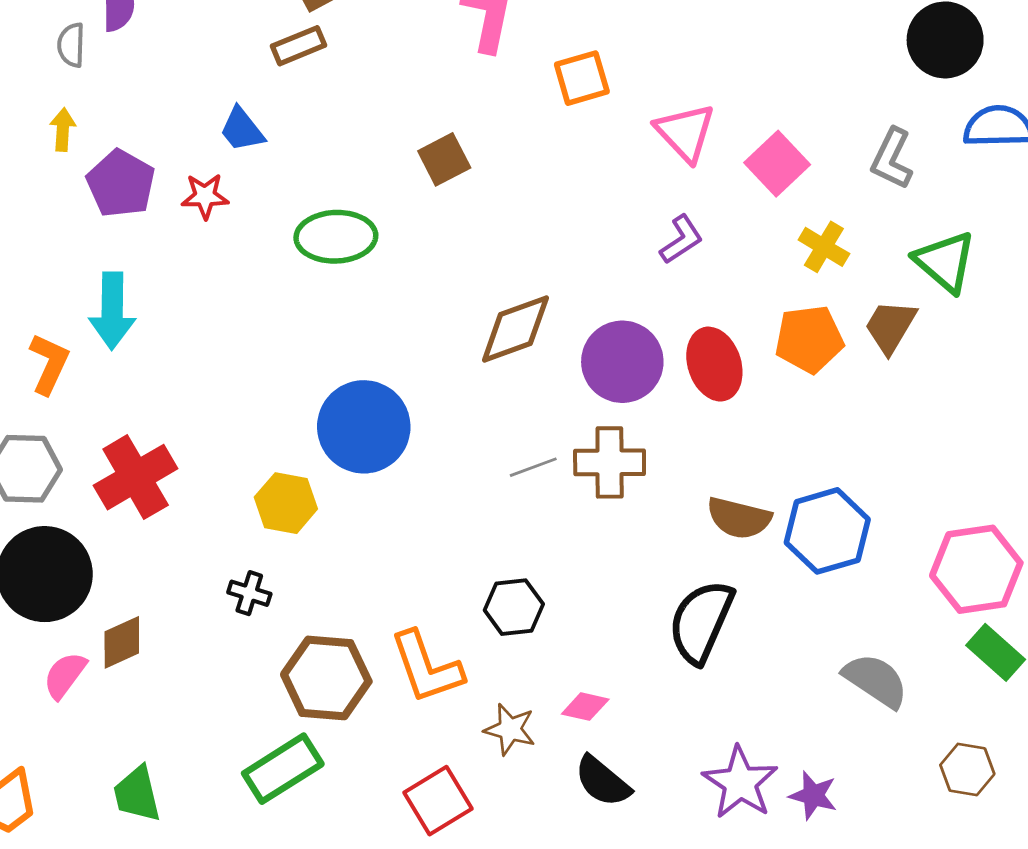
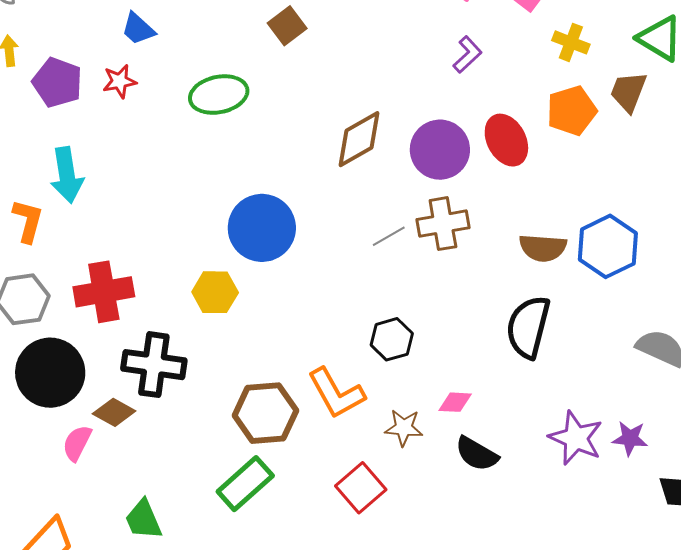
red cross: (136, 477) -> (104, 292), turned 30
black cross: (249, 593) -> (154, 365), moved, size x2.0
brown diamond: (122, 642) -> (114, 412), turned 63

